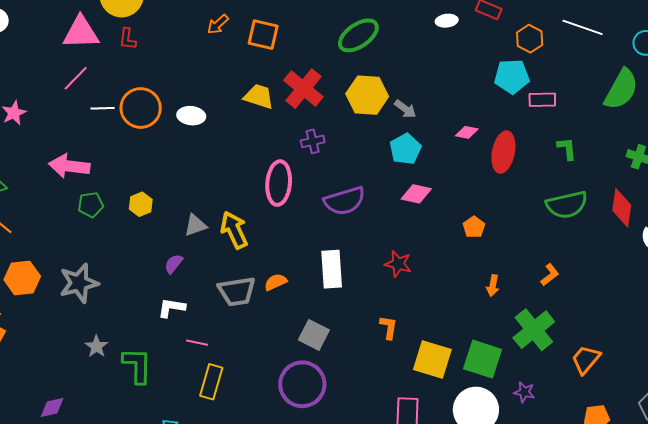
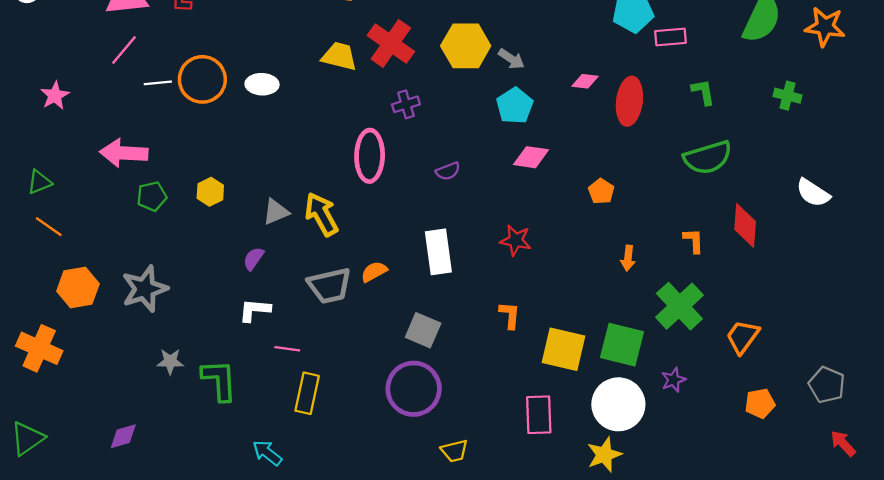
purple semicircle: (345, 201) -> (448, 171), size x0.5
red diamond: (622, 208) -> (745, 225), moved
orange L-shape: (550, 275) -> (694, 241), turned -50
gray star: (96, 346) -> (170, 361), turned -30
purple star: (524, 392) -> (673, 380), turned -30

